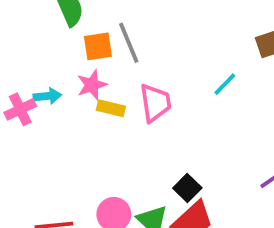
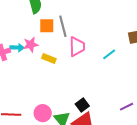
pink star: (92, 85) -> (31, 45), moved
pink trapezoid: (155, 103) -> (77, 47), moved

